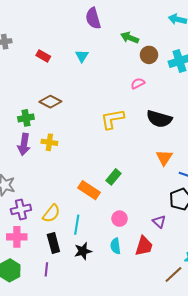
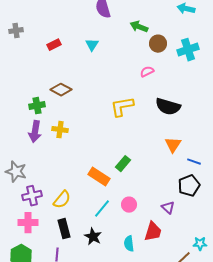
red rectangle: (43, 56) -> (54, 45), turned -56
cyan line: (77, 225) -> (102, 209), moved, turned 30
cyan semicircle: (115, 246) -> (129, 244), moved
black star: (83, 251) -> (93, 237), turned -30

